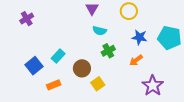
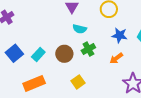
blue square: (34, 66) -> (14, 53), moved
brown circle: (82, 68) -> (64, 54), moved
orange rectangle: (54, 85) -> (34, 83), size x1.5

